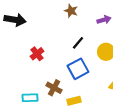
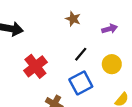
red cross: (37, 54) -> (35, 66), size x1.5

